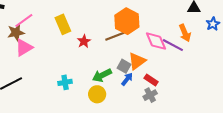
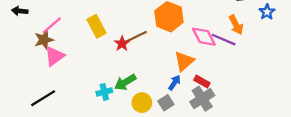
brown line: (115, 36) -> (136, 37), moved
gray square: (124, 66) -> (166, 103), moved, turned 32
green arrow: (102, 75) -> (125, 82), moved
gray cross: (150, 95) -> (202, 99), size x1.5

